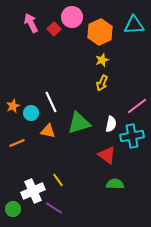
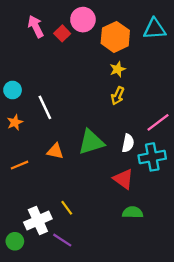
white line: (51, 102) -> (45, 107), moved
cyan circle: (31, 113) -> (13, 90), moved

